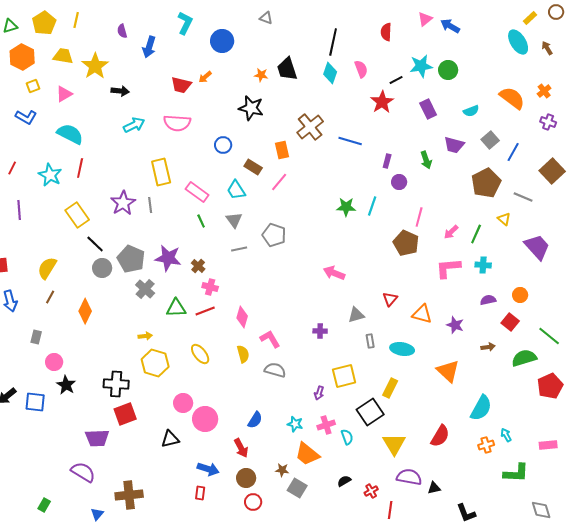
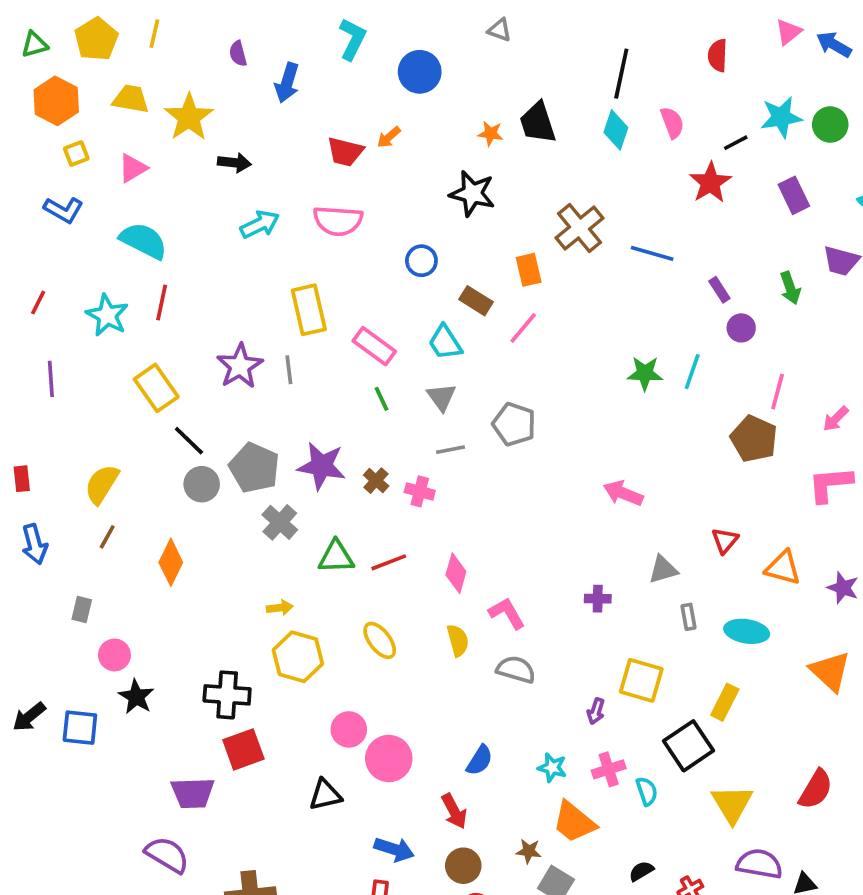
purple rectangle: (387, 161) -> (719, 290), turned -48
pink cross: (210, 287) -> (420, 491), moved
yellow square: (344, 376) -> (641, 680), turned 30

